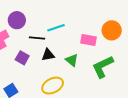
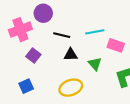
cyan line: (56, 28) -> (95, 32), moved
purple square: (22, 58) -> (33, 56), moved

